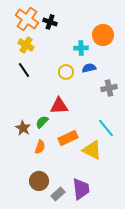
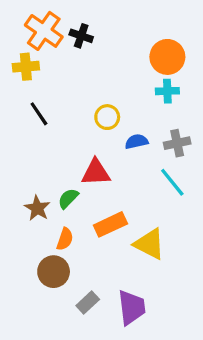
yellow cross: (26, 45) -> (26, 67), moved, turned -35
cyan cross: (81, 48) -> (167, 91), moved
blue semicircle: (89, 68) -> (136, 142), moved
cyan line: (106, 128) -> (172, 182), moved
brown circle: (39, 181) -> (54, 272), moved
gray rectangle: (58, 194) -> (88, 303), moved

